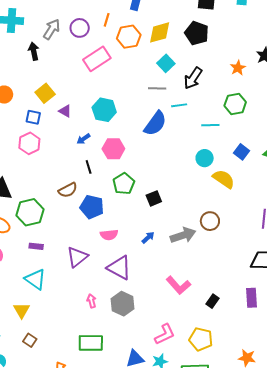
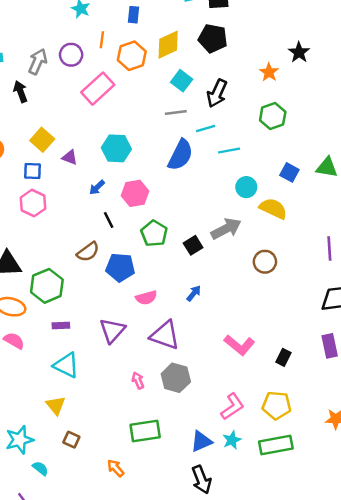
cyan line: (210, 125) -> (229, 150), moved
gray arrow: (183, 235) -> (226, 229), moved

